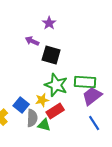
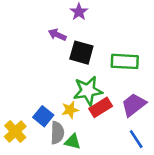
green rectangle: (85, 82) -> (125, 61), moved
green star: (56, 85) -> (88, 91), turned -30
red rectangle: (55, 111) -> (101, 107), moved

